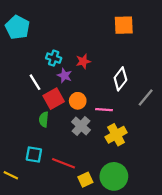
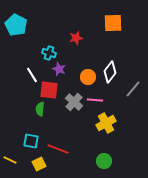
red star: (83, 61) -> (76, 38), moved
red square: (54, 99) -> (49, 90), turned 36
orange circle: (78, 101) -> (88, 77), moved
gray cross: (81, 126) -> (74, 102), moved
green circle: (114, 176) -> (104, 161), size x0.6
yellow square: (85, 180) -> (39, 164), moved

